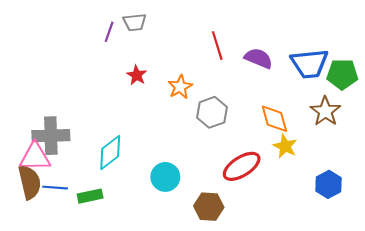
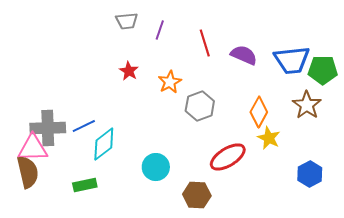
purple line: (109, 32) -> (160, 30), moved
orange diamond: (274, 119) -> (259, 112), turned 44
blue line: (55, 188) -> (84, 126), moved, turned -30

